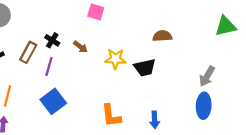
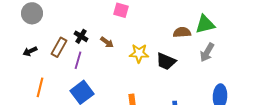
green triangle: (225, 26) -> (205, 24), moved
black trapezoid: (145, 68) -> (166, 61), turned 35
gray arrow: (207, 76) -> (207, 52), moved

